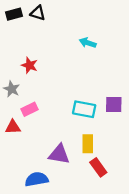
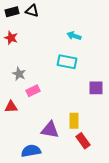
red star: (29, 65) -> (11, 38), moved
gray star: (12, 89) -> (19, 74), moved
pink rectangle: (29, 109) -> (33, 91), moved
cyan rectangle: (84, 109) -> (67, 62), moved

